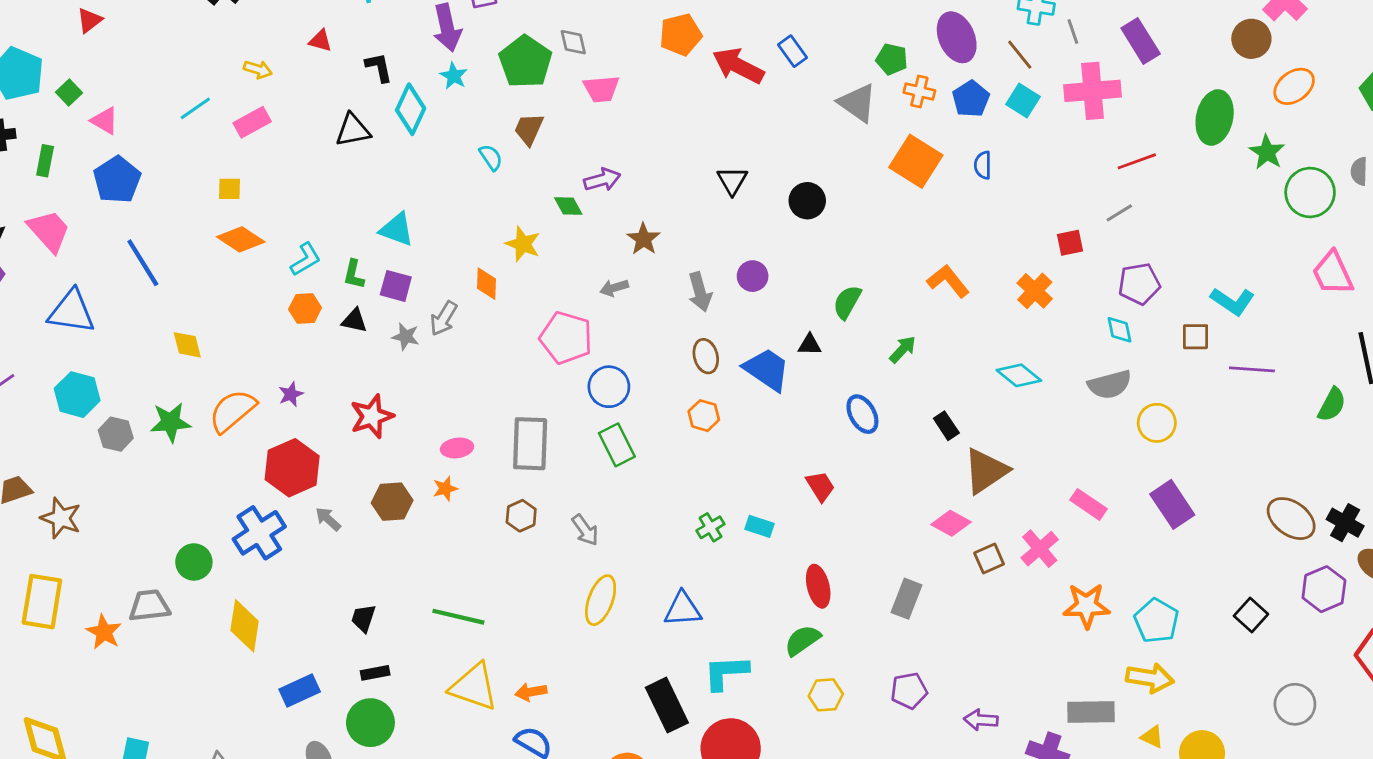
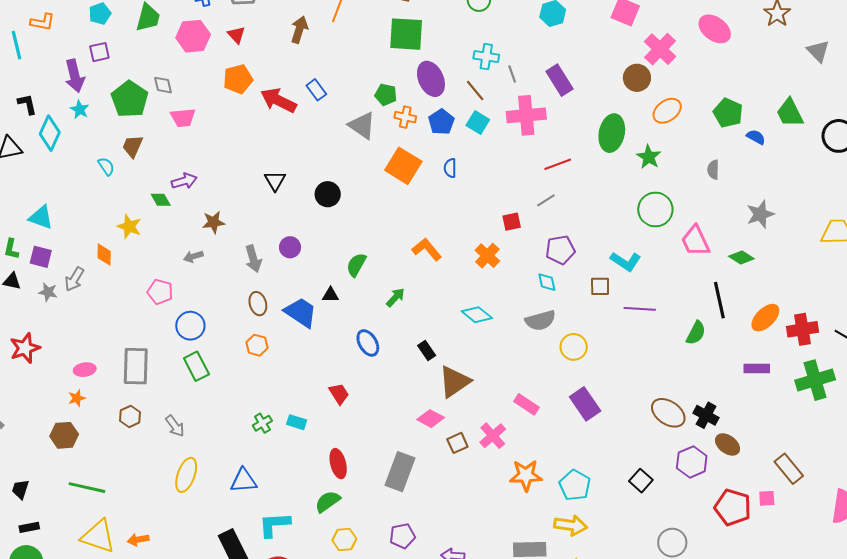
green circle: (1310, 192) -> (655, 209), moved
brown star: (644, 239) -> (214, 222), turned 30
pink pentagon: (566, 338) -> (160, 292), size x0.7
brown hexagon: (392, 502) -> (64, 435), moved
gray rectangle: (907, 599) -> (400, 472), size x1.4

